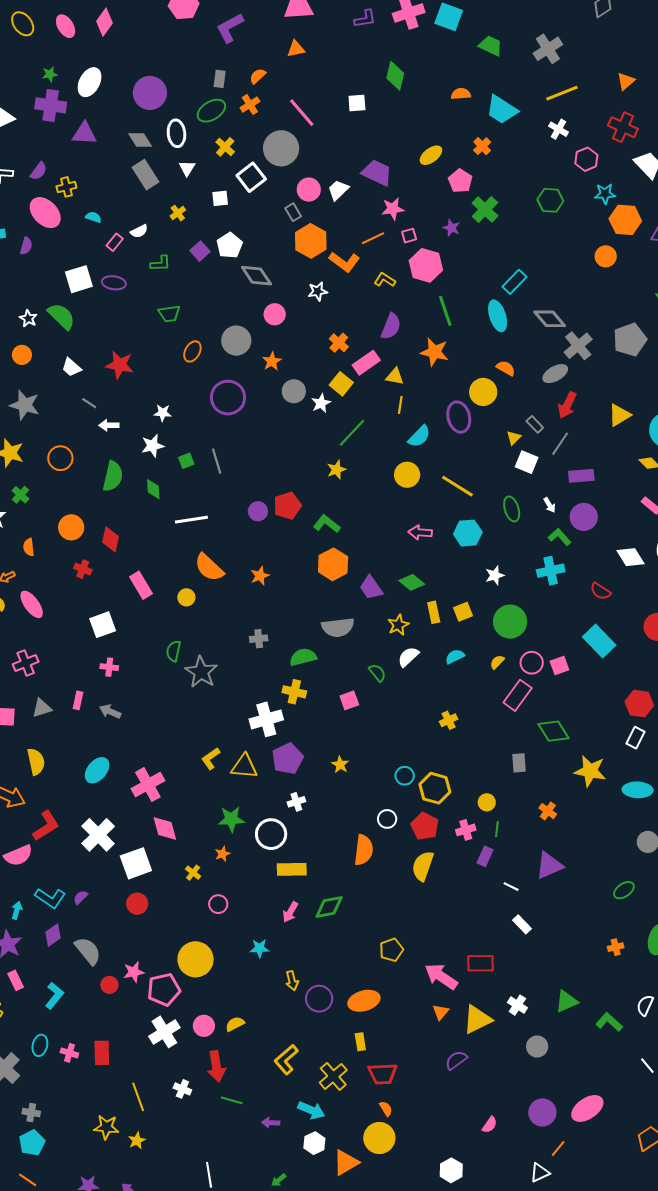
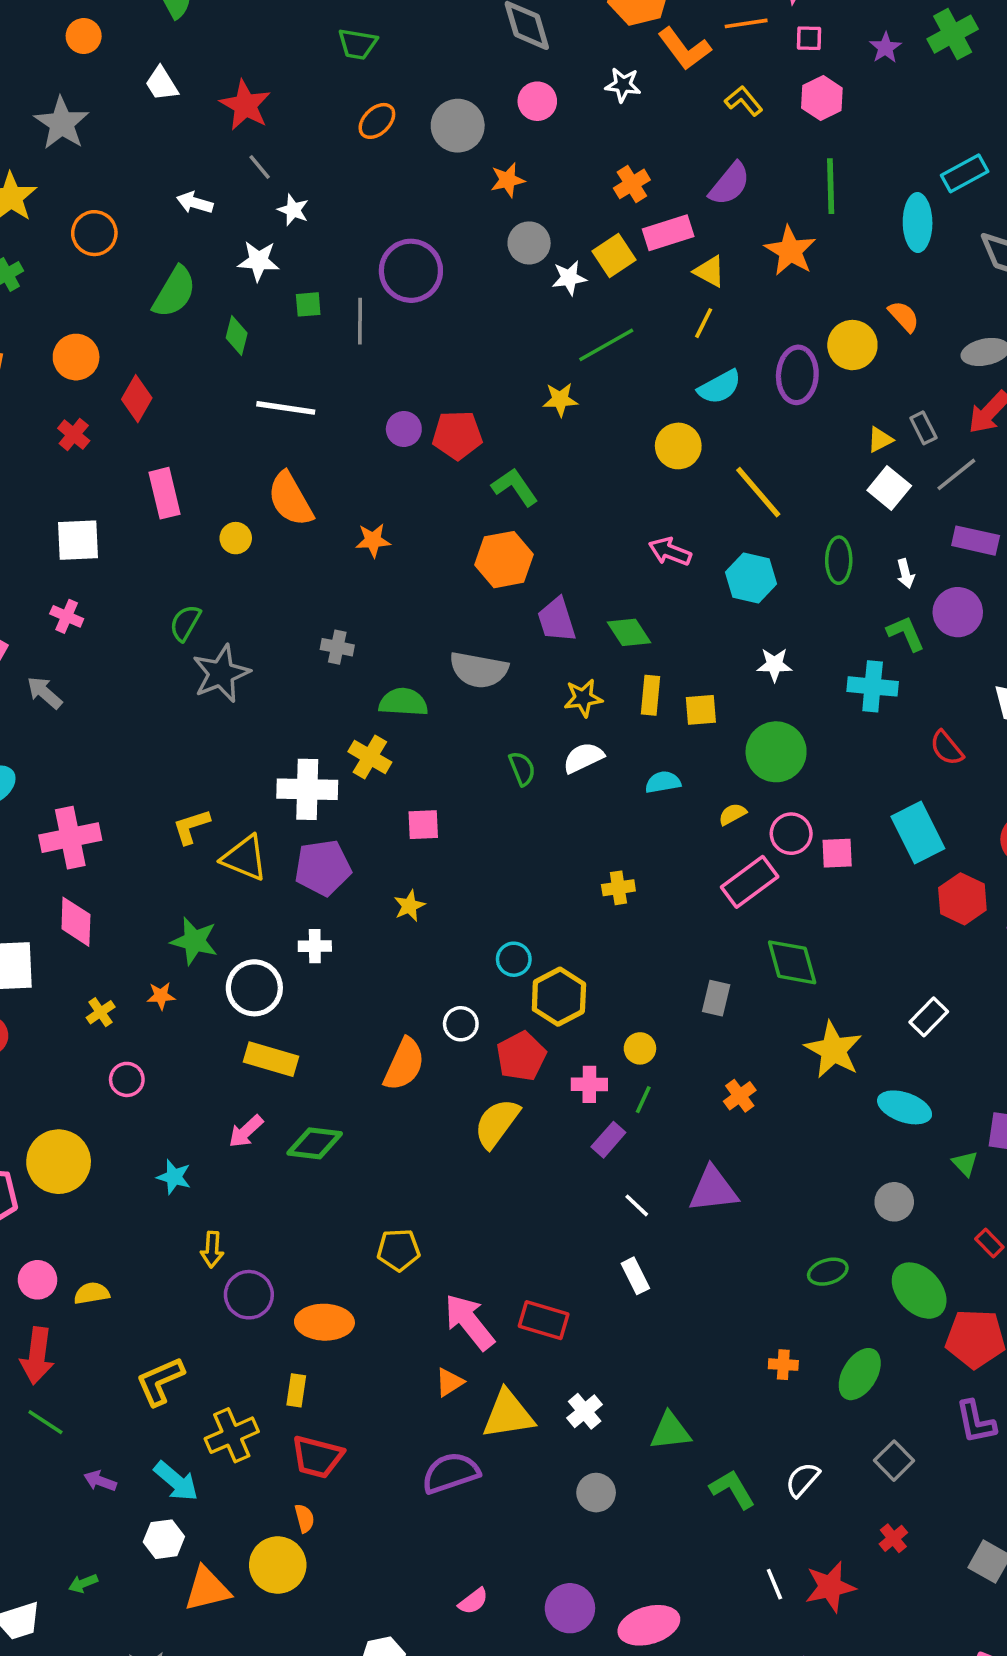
pink hexagon: (426, 265) -> (822, 98), size x0.7
purple circle: (228, 398) -> (411, 271), moved
gray line: (89, 403) -> (260, 167), moved
pink square: (349, 700) -> (423, 825), moved
red hexagon: (639, 704) -> (962, 899), moved
purple semicircle: (456, 1060) -> (451, 1473), size x1.4

